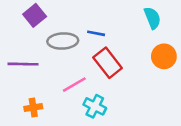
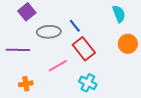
blue line: (96, 33) -> (75, 26), turned 40
cyan cross: (95, 106) -> (88, 83), moved

